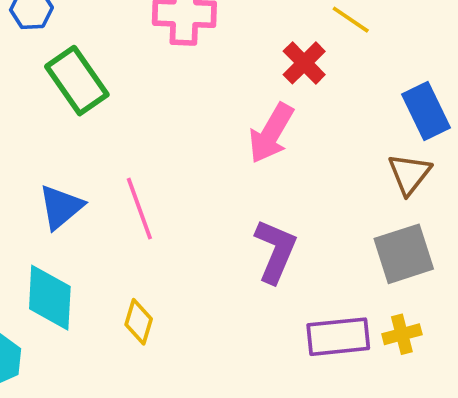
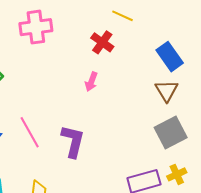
pink arrow: (271, 133) -> (91, 82), size x0.6
purple L-shape: (275, 251) -> (73, 141), moved

